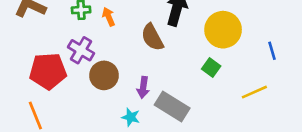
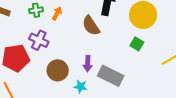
orange arrow: (109, 17) -> (57, 13), turned 56
brown circle: (104, 75) -> (58, 70), moved

